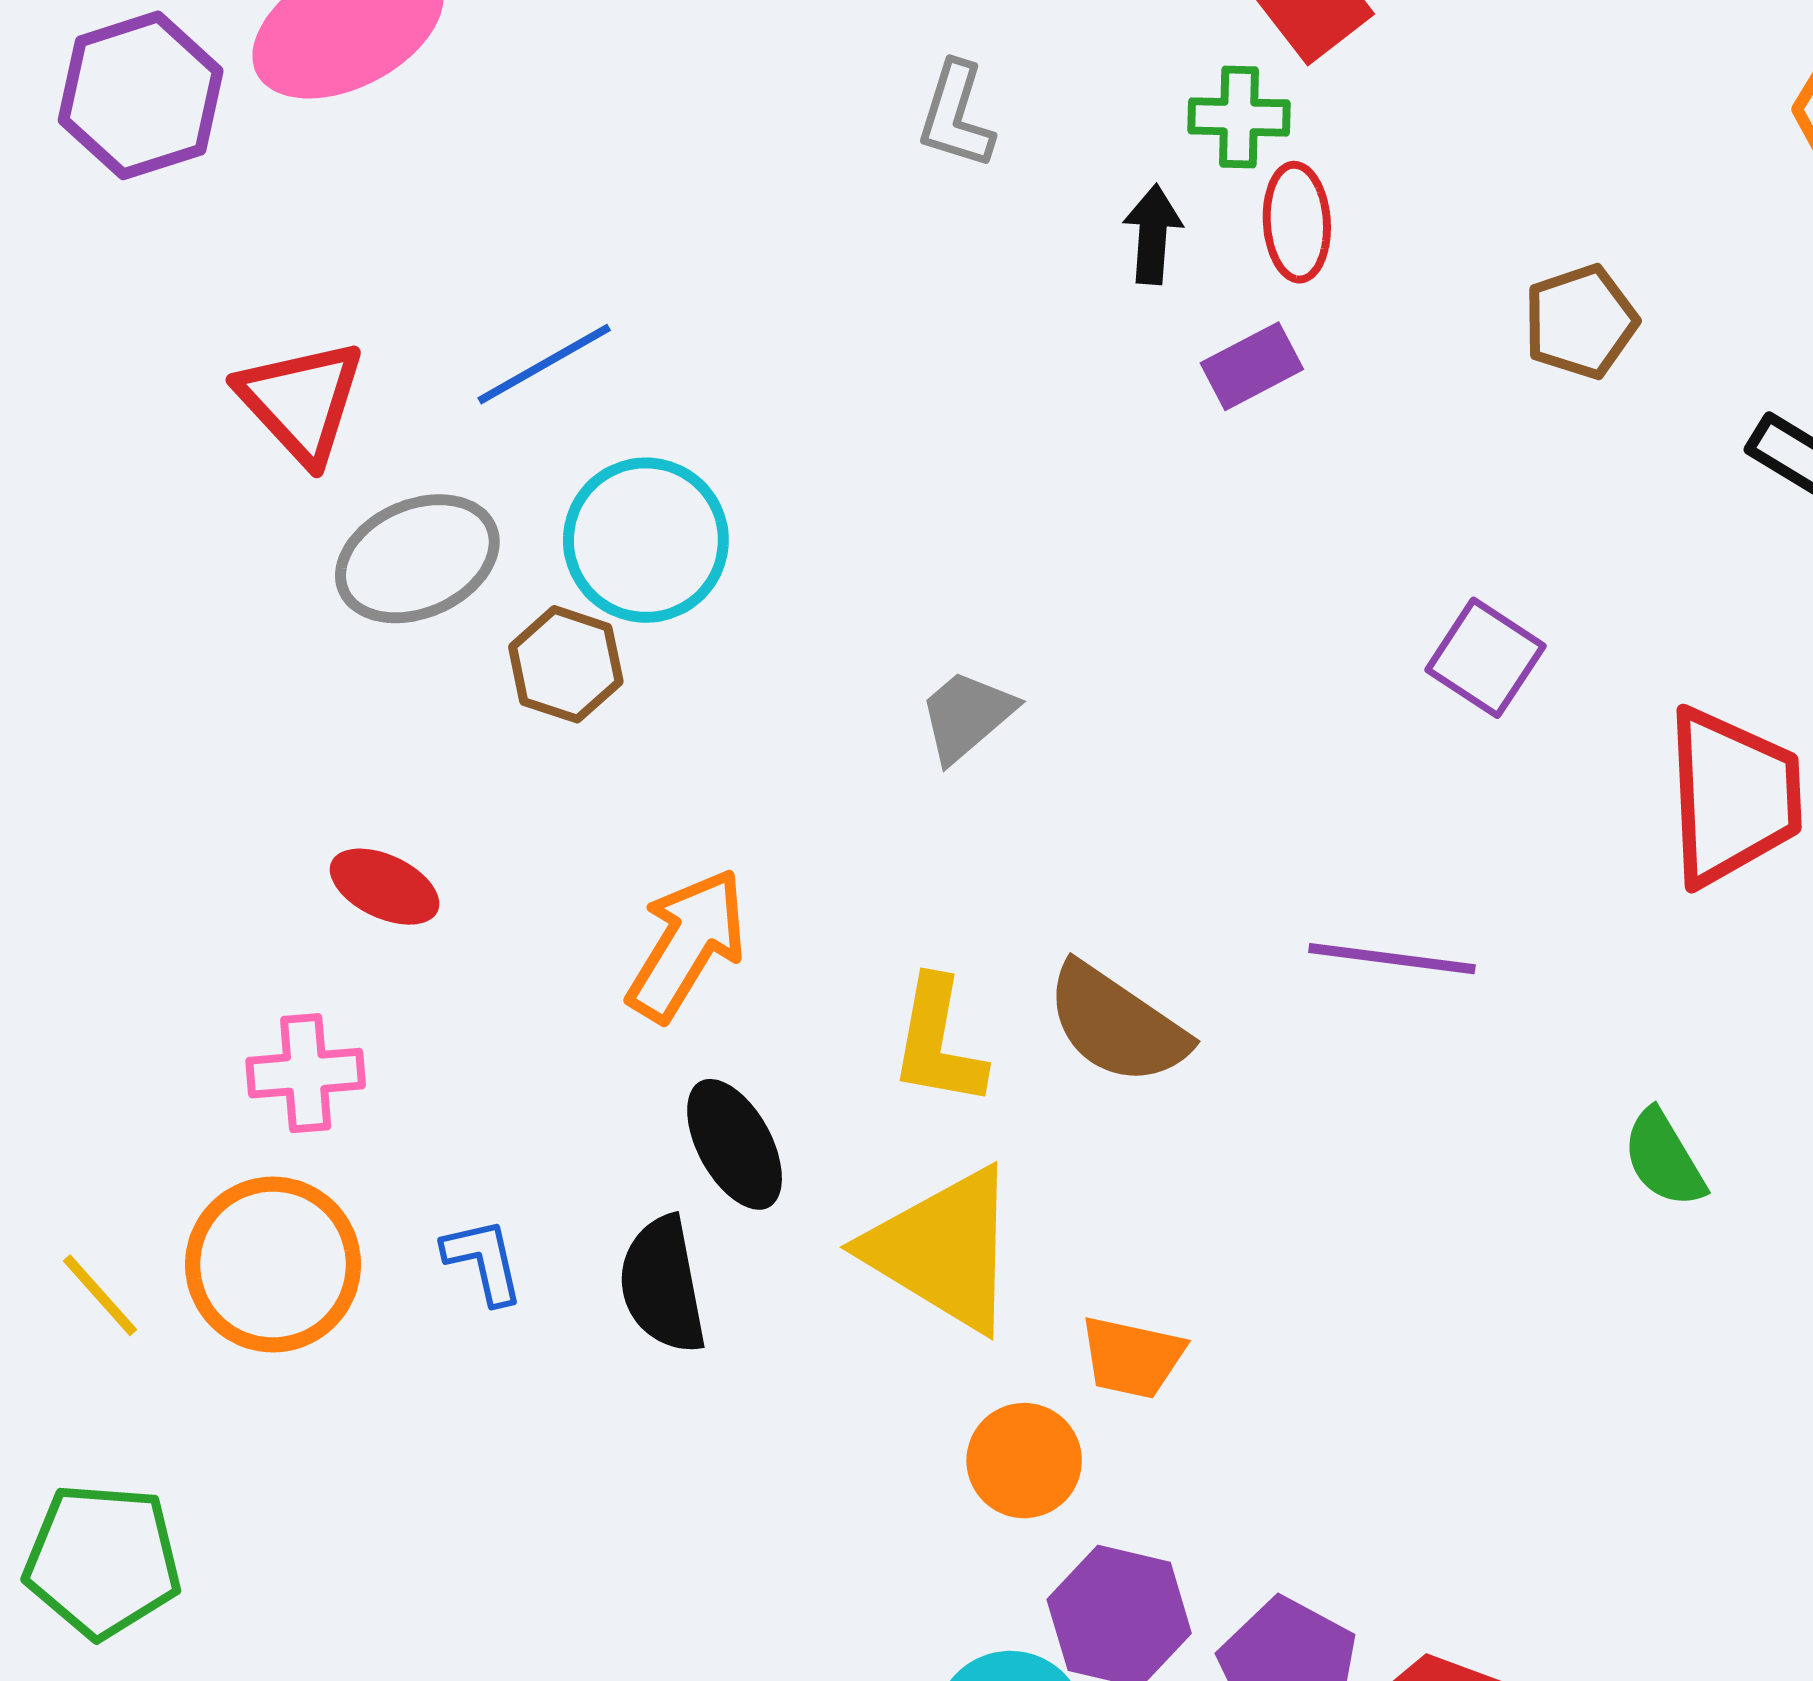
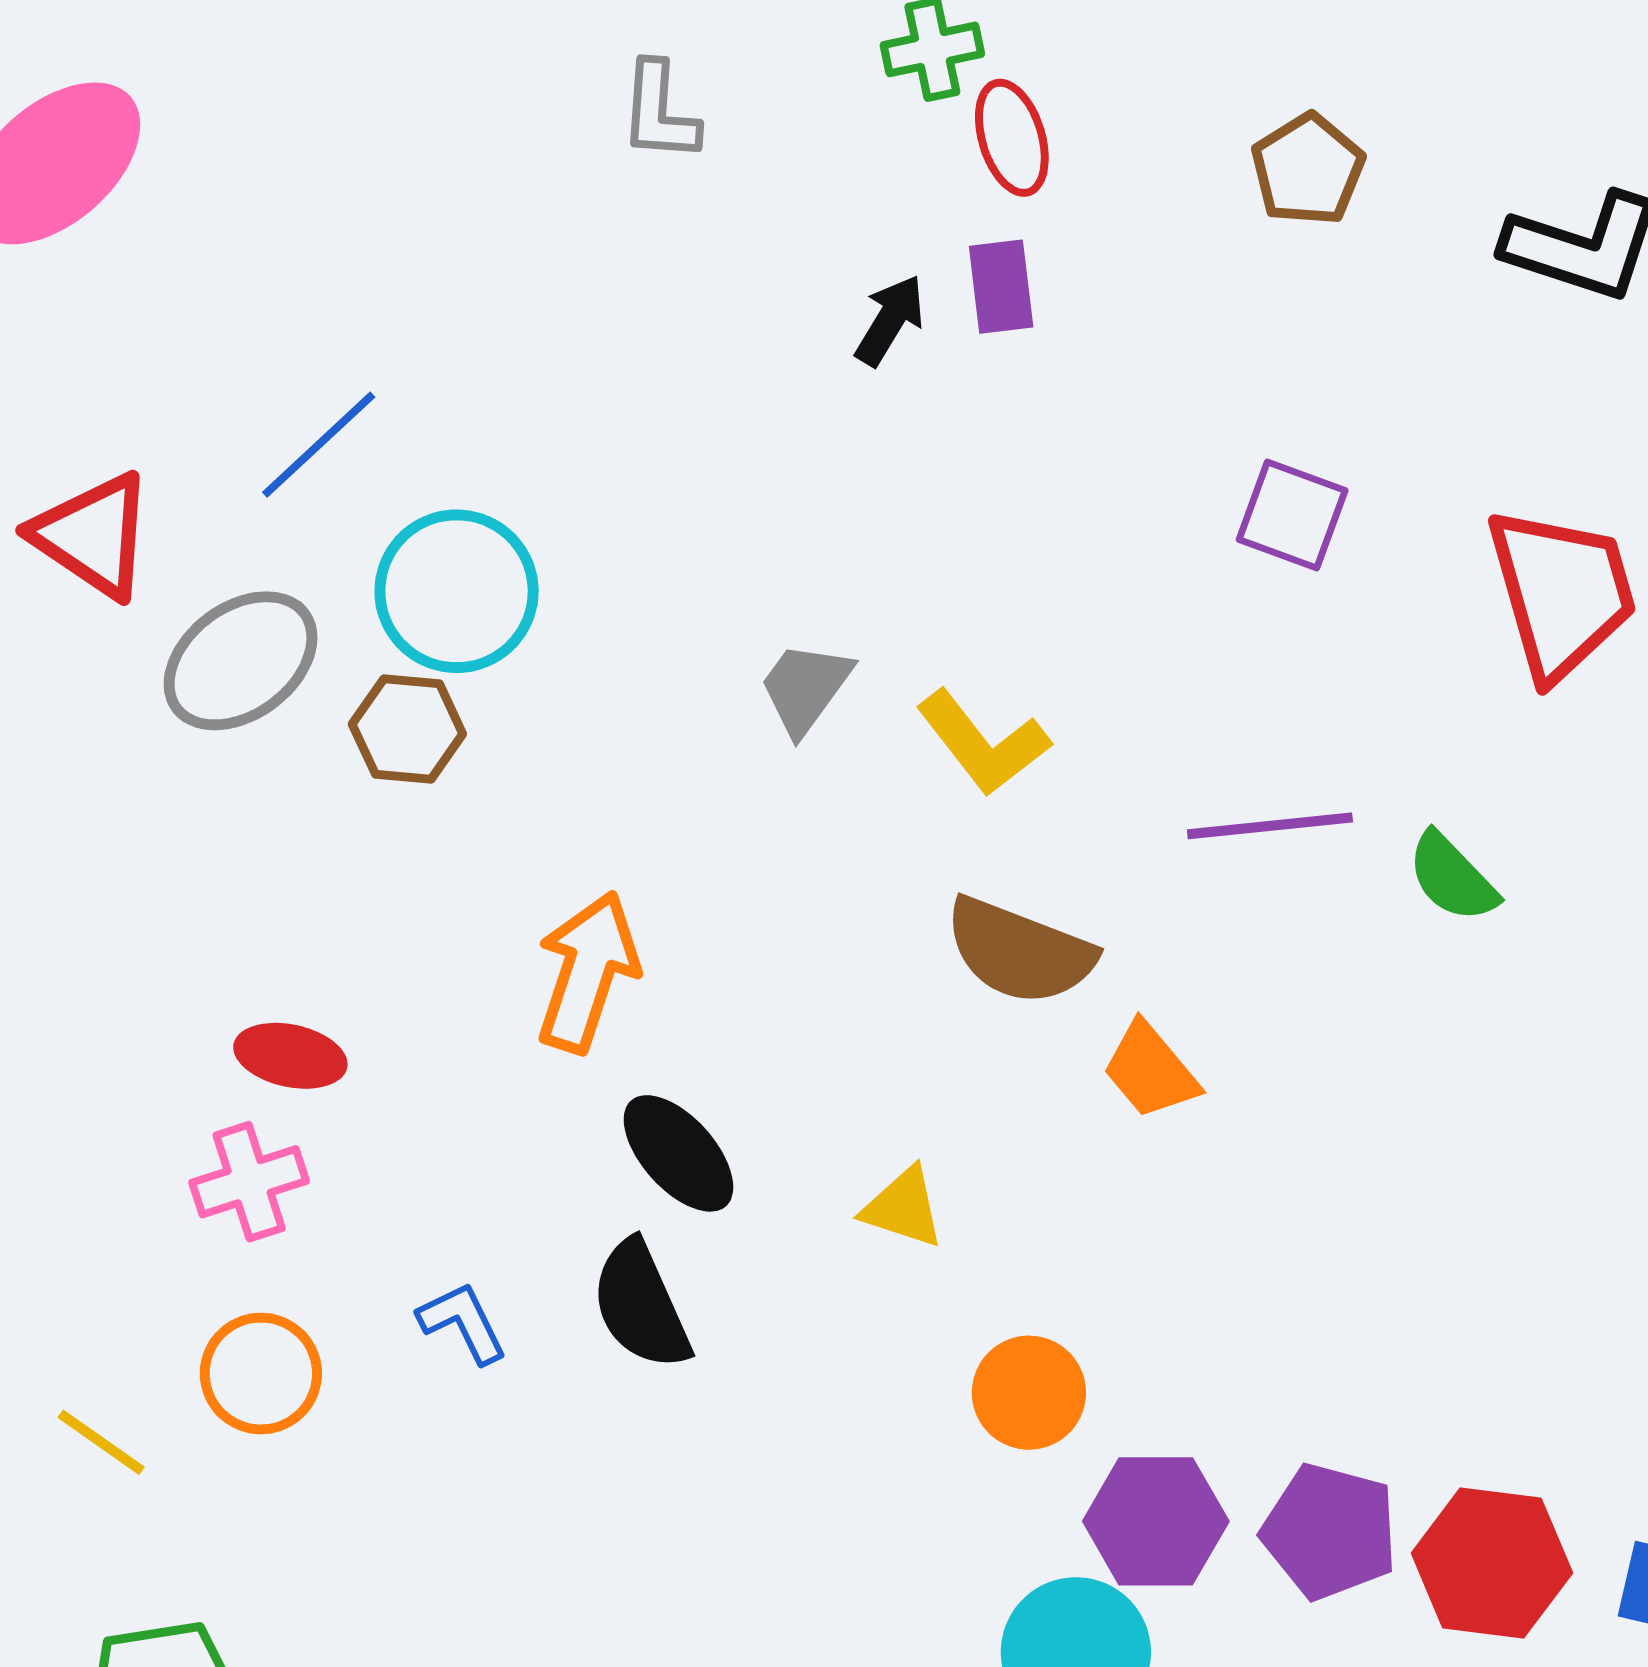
black arrow: (1153, 234) -> (890, 320), moved, turned 40
purple rectangle: (1252, 366) -> (1001, 287), turned -56
red ellipse: (385, 887) -> (290, 1056), moved
yellow L-shape: (938, 1042) -> (983, 743), moved, turned -35
green semicircle: (1664, 1158) -> (1452, 877), moved
yellow triangle: (943, 1249) -> (903, 1208), size x0.5
orange circle: (273, 1264) -> (261, 1374), size x0.7
orange trapezoid: (1132, 1357) -> (1150, 1070), moved, turned 51

